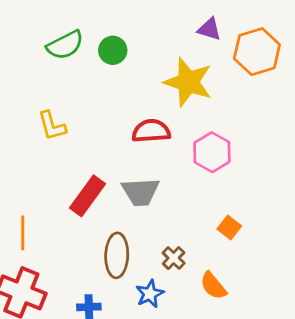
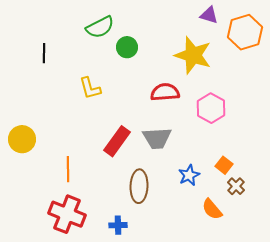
green circle: (113, 50) -> (127, 47), moved
brown cross: (174, 258) -> (236, 186), moved
blue star: (150, 294) -> (189, 175), moved

